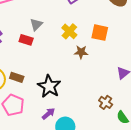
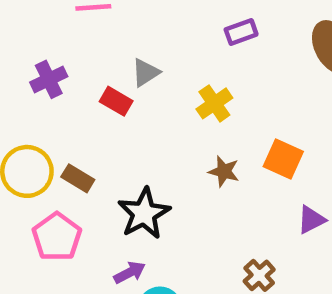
orange square: (100, 33) -> (283, 159), moved
brown star: (81, 52) -> (224, 171), moved

